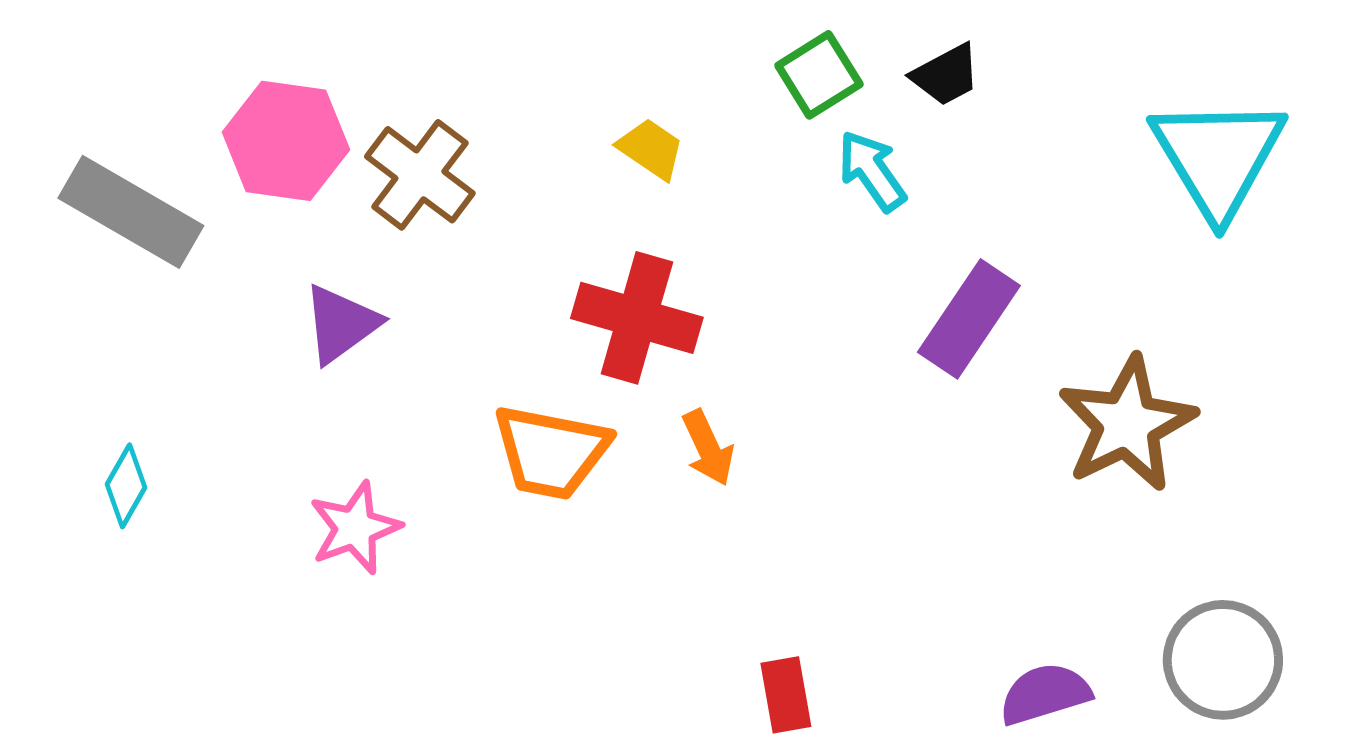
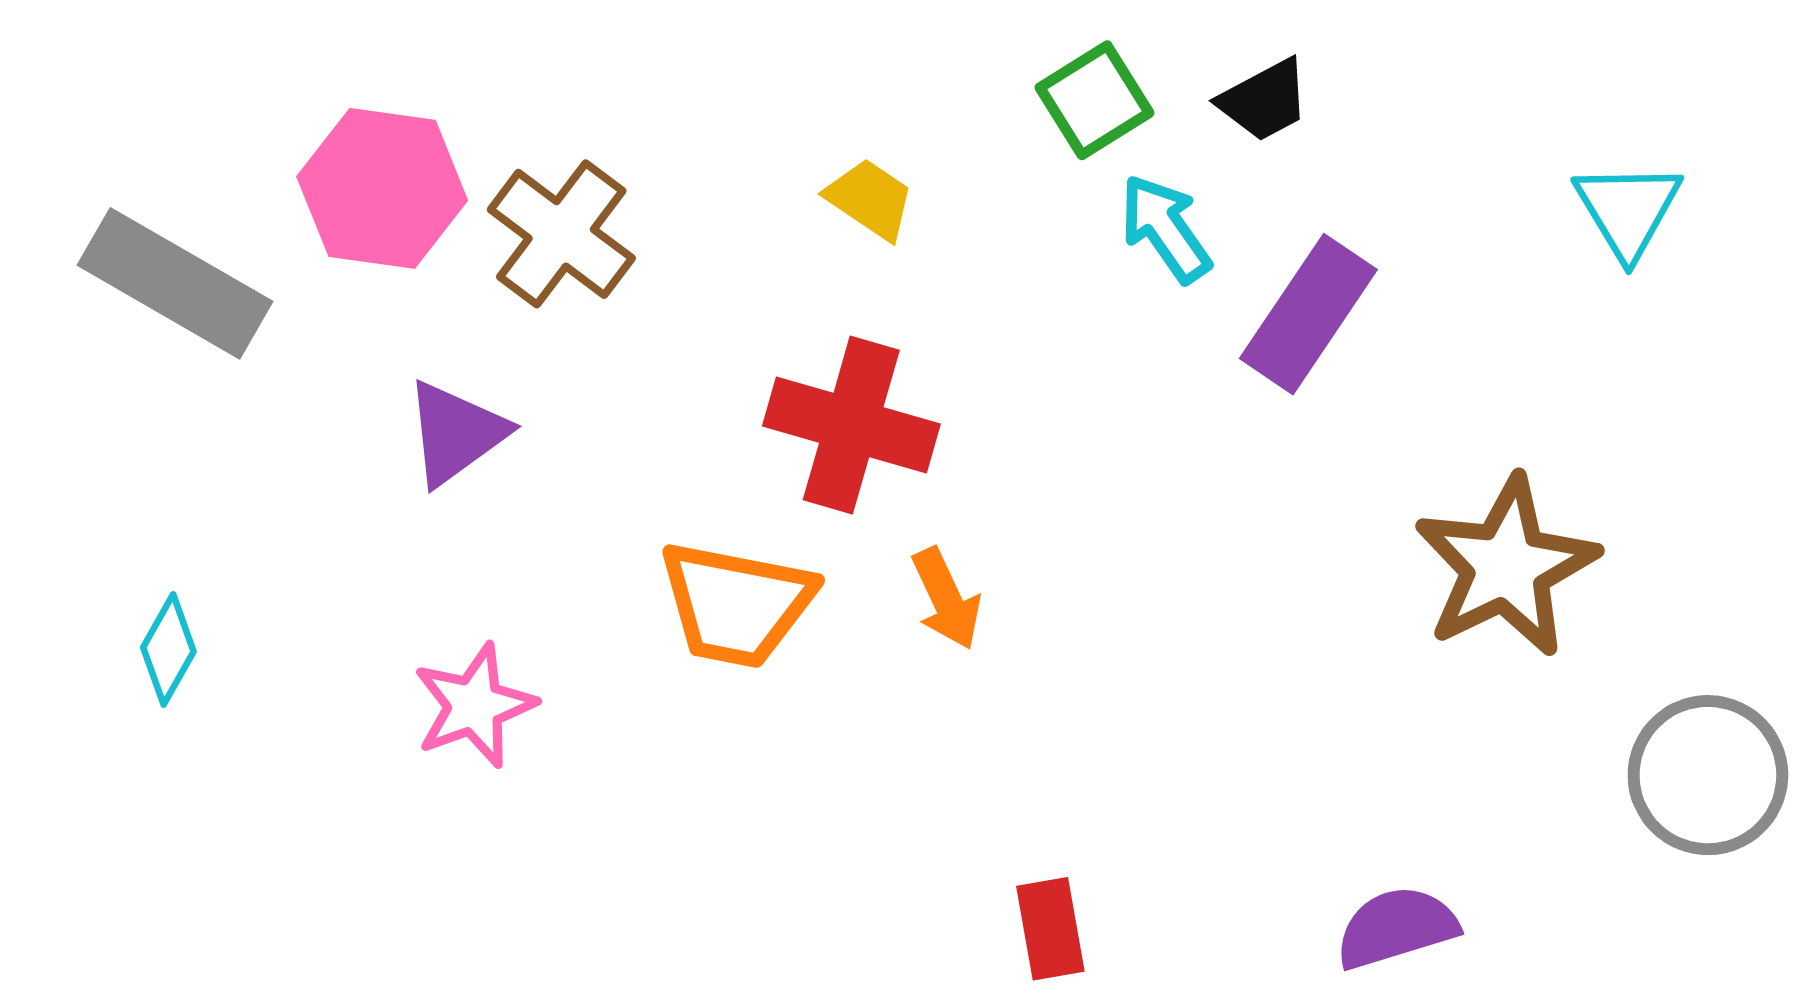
cyan triangle: (1218, 157) -> (1628, 210), size x0.6
purple rectangle: (969, 319) -> (1308, 314), moved
gray circle: (1223, 660) -> (1708, 775), moved

